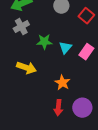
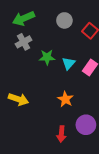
yellow arrow: (26, 68) -> (18, 99), moved
red arrow: (58, 108) -> (61, 134), moved

